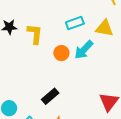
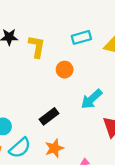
cyan arrow: (84, 50) -> (92, 99), moved

